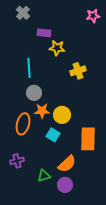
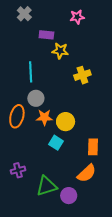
pink star: (93, 16) -> (77, 17), moved
orange ellipse: (23, 124) -> (17, 116), moved
orange rectangle: (88, 139) -> (93, 147), size x0.7
orange semicircle: (67, 164) -> (87, 173), moved
green triangle: (44, 176) -> (46, 186), size x1.5

